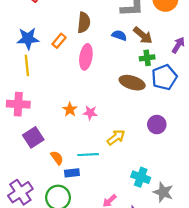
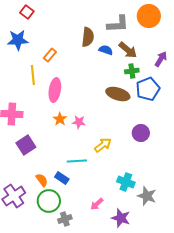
brown semicircle: (84, 22) -> (88, 37), moved
blue star: (28, 39) -> (18, 40), moved
pink ellipse: (86, 57) -> (55, 90), moved
yellow line: (27, 65) -> (33, 75), moved
orange semicircle: (57, 158) -> (42, 180), moved
blue rectangle: (72, 173) -> (62, 178), turned 40

